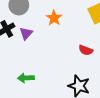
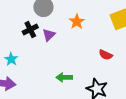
green arrow: (26, 78) -> (64, 77), moved

